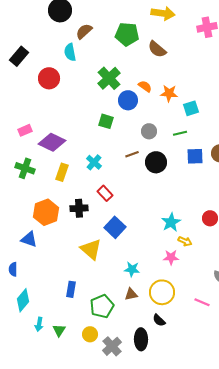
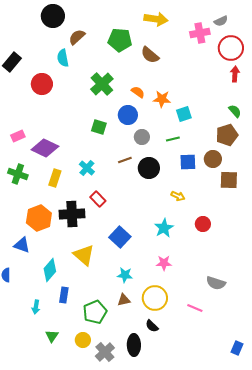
blue circle: (128, 100) -> (128, 115), moved
black cross: (79, 208) -> (72, 214), size x1.4
blue square: (115, 227) -> (120, 237), moved
yellow arrow: (185, 241) -> (178, 196), moved
cyan diamond: (23, 300) -> (50, 270), moved
cyan arrow: (39, 324) -> (36, 307), moved

